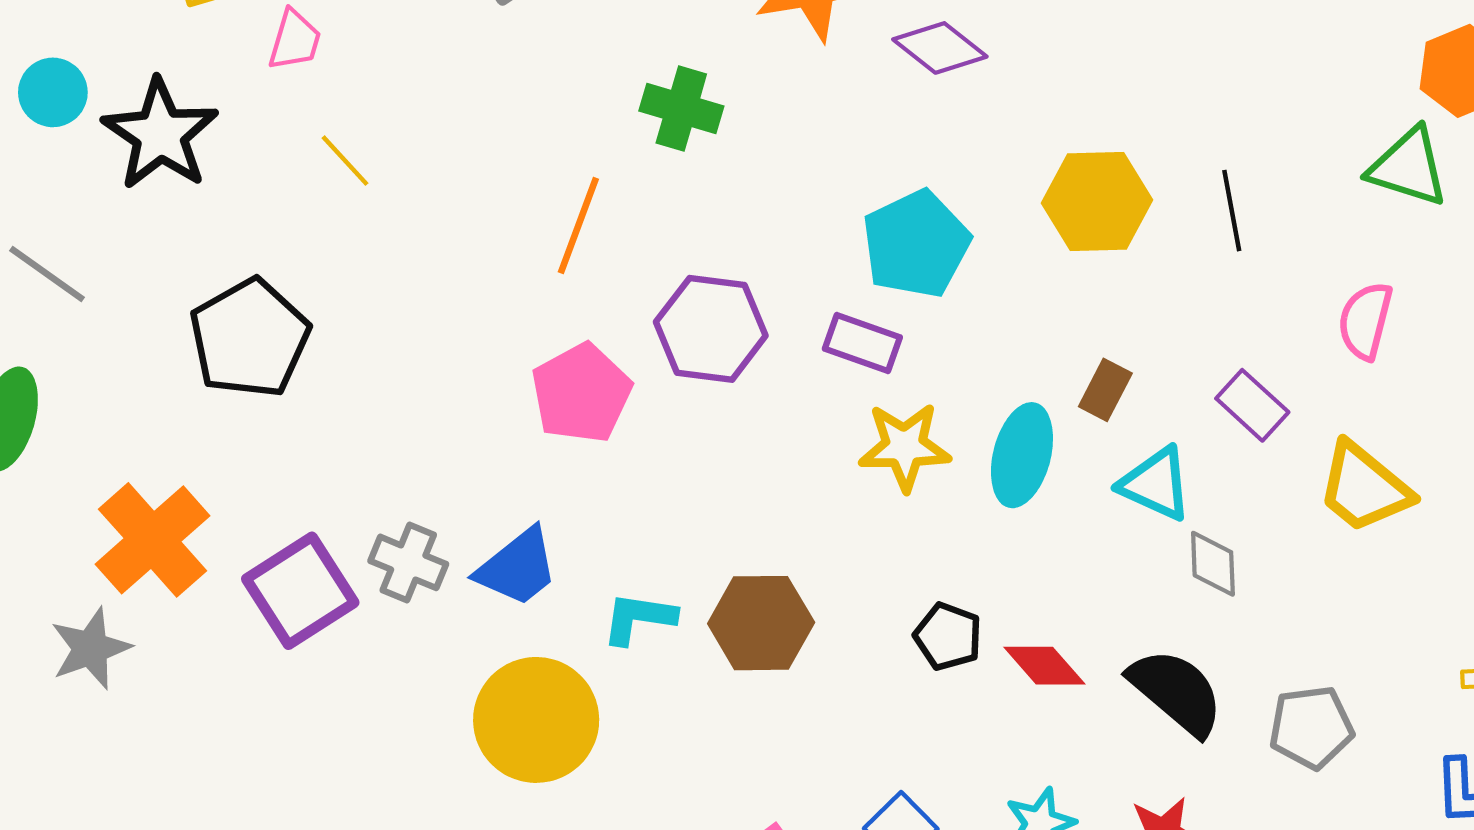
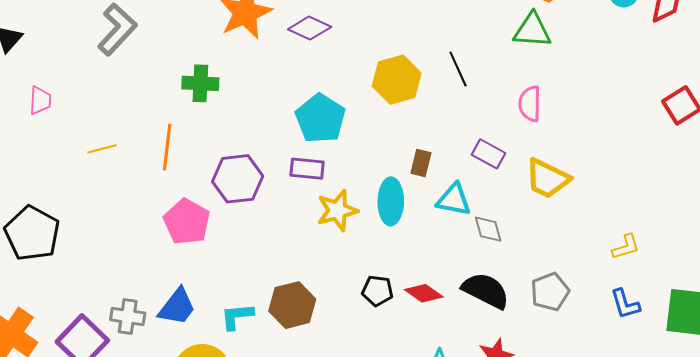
pink trapezoid: (295, 40) -> (40, 100), moved
yellow line: (345, 161) -> (102, 149), moved, turned -48

